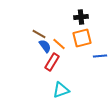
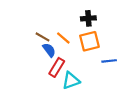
orange line: (59, 44) -> (63, 38), moved
cyan triangle: (61, 90) -> (71, 81), moved

